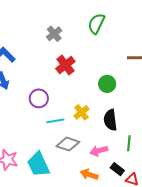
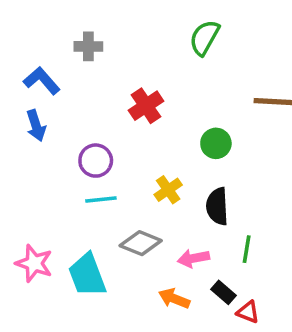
gray cross: (54, 34) -> (88, 46), moved, turned 35
cyan line: (55, 121) -> (101, 199), moved

